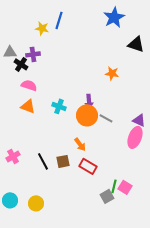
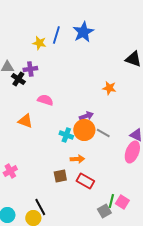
blue star: (114, 17) -> (83, 32), moved
pink semicircle: (29, 85) -> (45, 100), moved
purple arrow: (89, 101) -> (86, 116), turned -104
cyan cross: (59, 106) -> (66, 135), moved
orange arrow: (80, 144) -> (77, 159), turned -56
black line: (43, 161) -> (40, 207), moved

